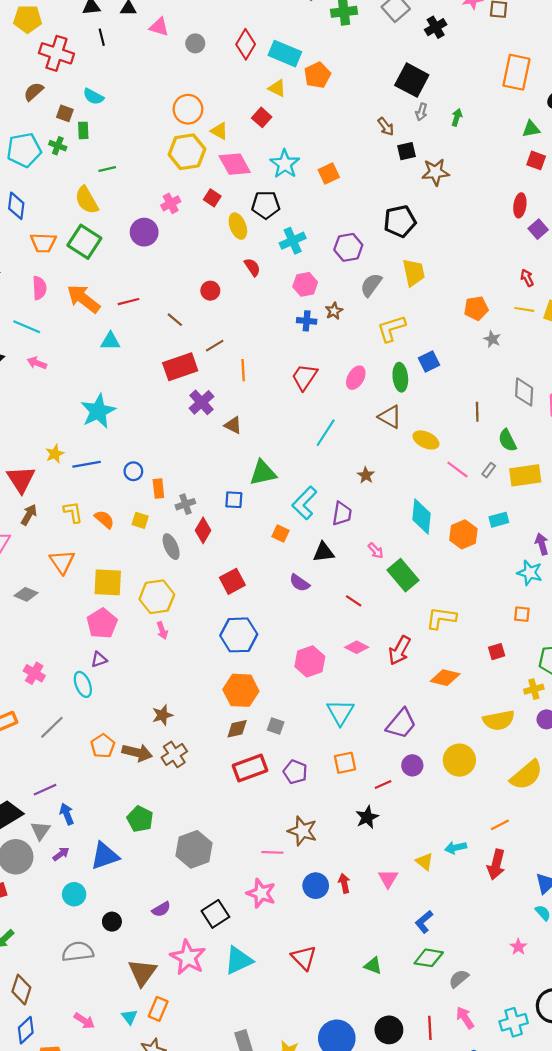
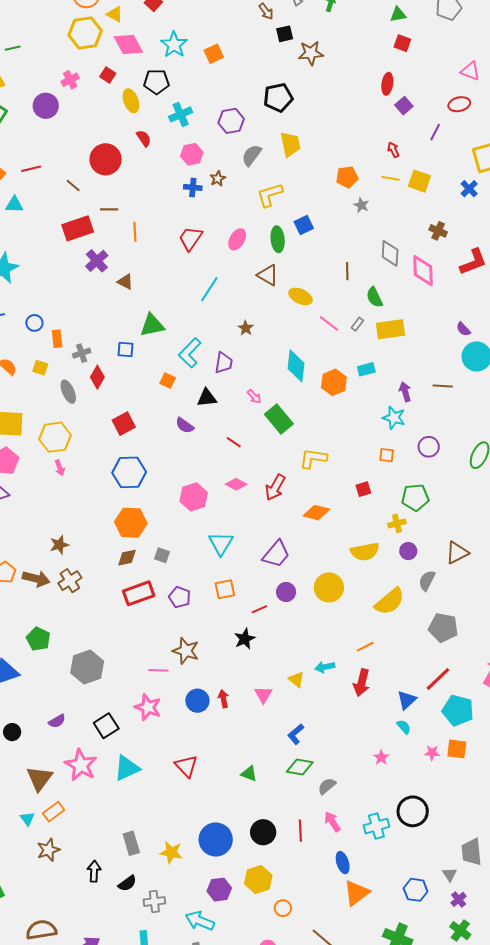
red circle: (210, 291) -> (106, 159), size x1.8
brown line: (215, 346) -> (109, 209), turned 30
orange rectangle: (158, 1009) -> (54, 812), turned 30

